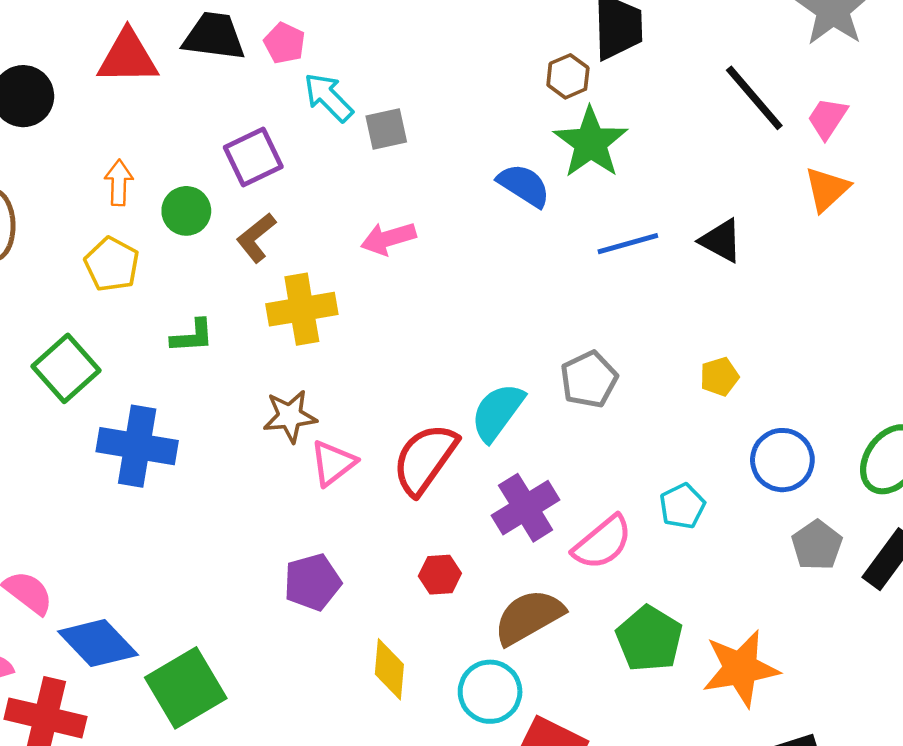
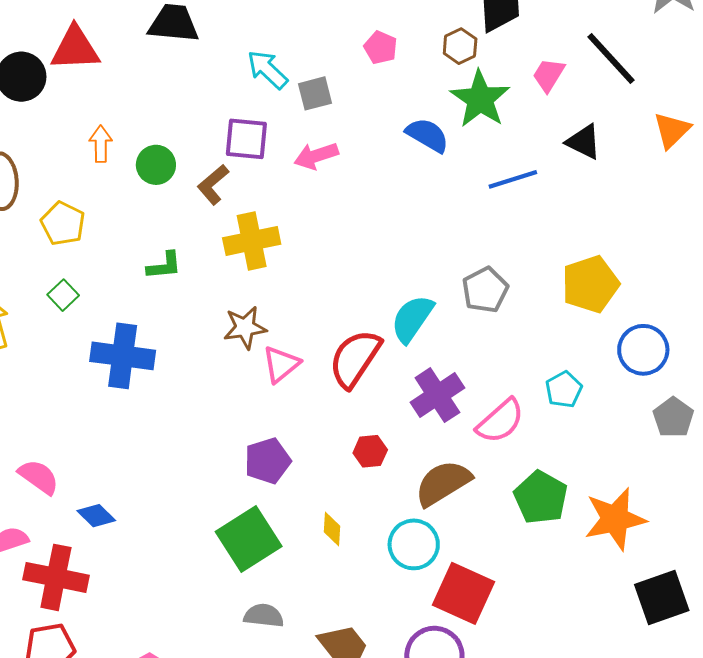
pink pentagon: (284, 43) -> (381, 48), moved
red triangle: (128, 57) -> (75, 48), moved
pink trapezoid: (827, 118) -> (549, 75), moved
purple square: (253, 157) -> (246, 139), moved, turned 33
pink arrow: (388, 238) -> (316, 156), moved
black triangle: (721, 241) -> (584, 142), moved
yellow pentagon: (112, 264) -> (63, 223), moved
green square: (66, 368) -> (63, 295), size x0.6
yellow pentagon: (719, 377) -> (590, 284), size x1.8
blue diamond: (98, 643) -> (96, 516), size x0.6
yellow diamond: (389, 669) -> (332, 529), size x0.7
green square: (186, 688) -> (249, 539), moved

